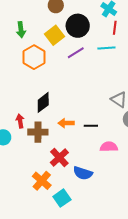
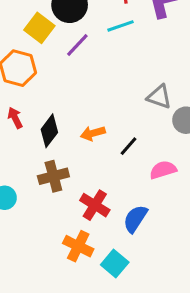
red arrow: (20, 121) -> (15, 118), moved
orange arrow: (66, 123) -> (93, 133), moved
black line: (91, 126) -> (129, 146), turned -32
blue semicircle: (83, 173) -> (135, 219), turned 120

